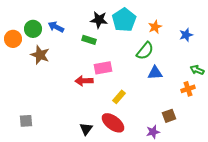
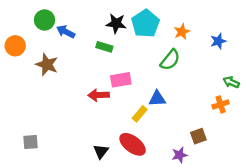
green circle: (33, 29) -> (45, 20), moved
blue triangle: (155, 73) -> (157, 99), moved

